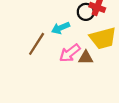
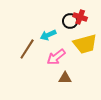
brown triangle: (86, 58) -> (65, 78), moved

